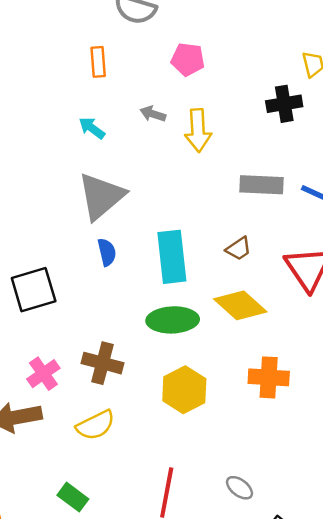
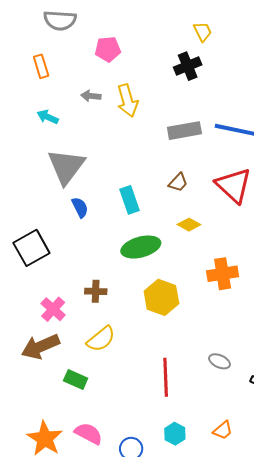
cyan rectangle: (172, 257) -> (130, 200), size x0.7
yellow diamond: (240, 305) -> (189, 225), size x0.6
brown cross: (103, 363) -> (96, 291), size x0.7
green rectangle: (73, 497) -> (76, 379), moved

